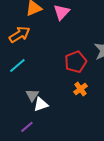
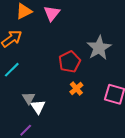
white triangle: (41, 104) -> (38, 107), turned -42

